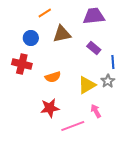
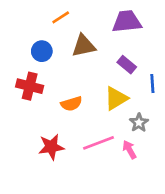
gray star: (108, 81) -> (139, 123), moved
yellow triangle: (87, 85) -> (116, 98), moved
red star: (50, 108) -> (51, 147), moved
pink line: (73, 126) -> (98, 143), moved

